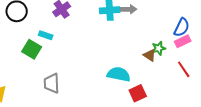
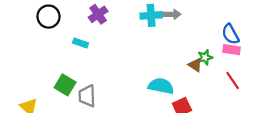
blue semicircle: (182, 27) -> (230, 34), turned 126
pink rectangle: (183, 41) -> (232, 50), turned 35
green square: (32, 49) -> (65, 85), moved

